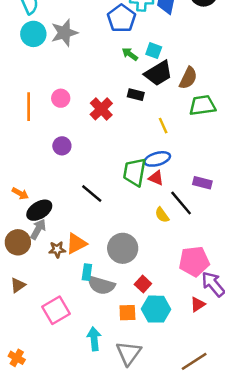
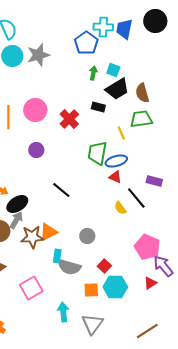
green arrow: (130, 54) -> (93, 73), turned 64
brown semicircle: (188, 78) -> (142, 93), turned 138
pink circle: (61, 98) -> (35, 110), size x1.5
green trapezoid: (202, 105) -> (141, 119), moved
green trapezoid: (135, 172) -> (97, 153), moved
gray circle: (123, 248) -> (87, 236), size x0.6
brown star: (57, 249) -> (32, 237), size x1.6
pink pentagon: (194, 261) -> (147, 247), turned 30

